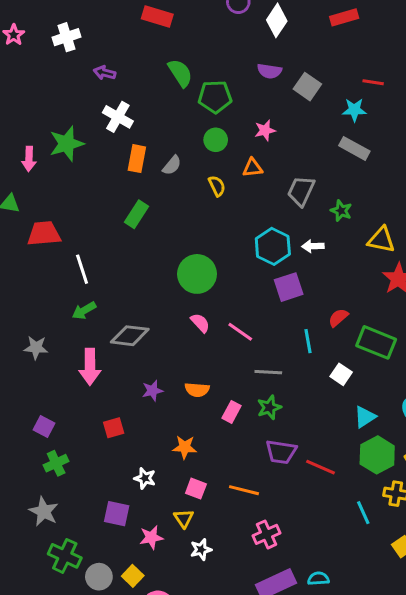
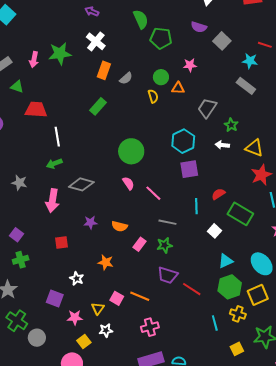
green circle: (216, 140) -> (161, 77), moved
white arrow: (313, 246) -> (222, 145), moved
pink square: (196, 489) -> (117, 298), moved
yellow square: (133, 576) -> (84, 341), moved

